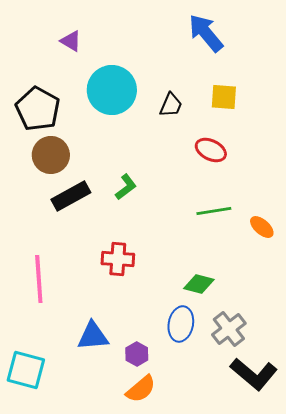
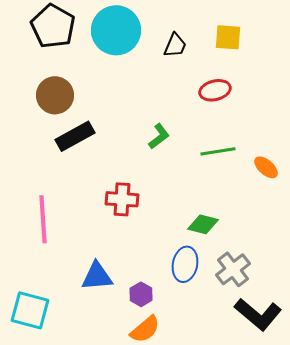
black pentagon: (38, 109) -> (53, 26), moved
red ellipse: (211, 150) -> (215, 90), turned -40
green L-shape: (126, 187) -> (159, 136), moved

